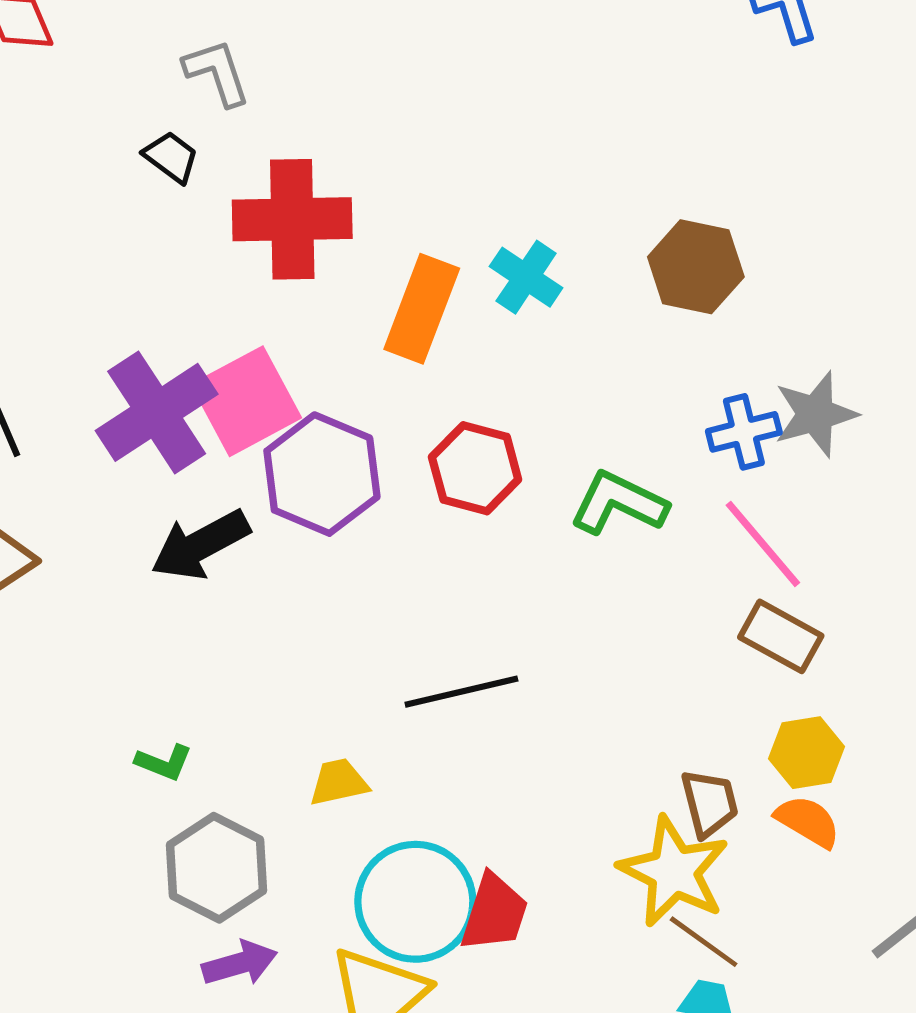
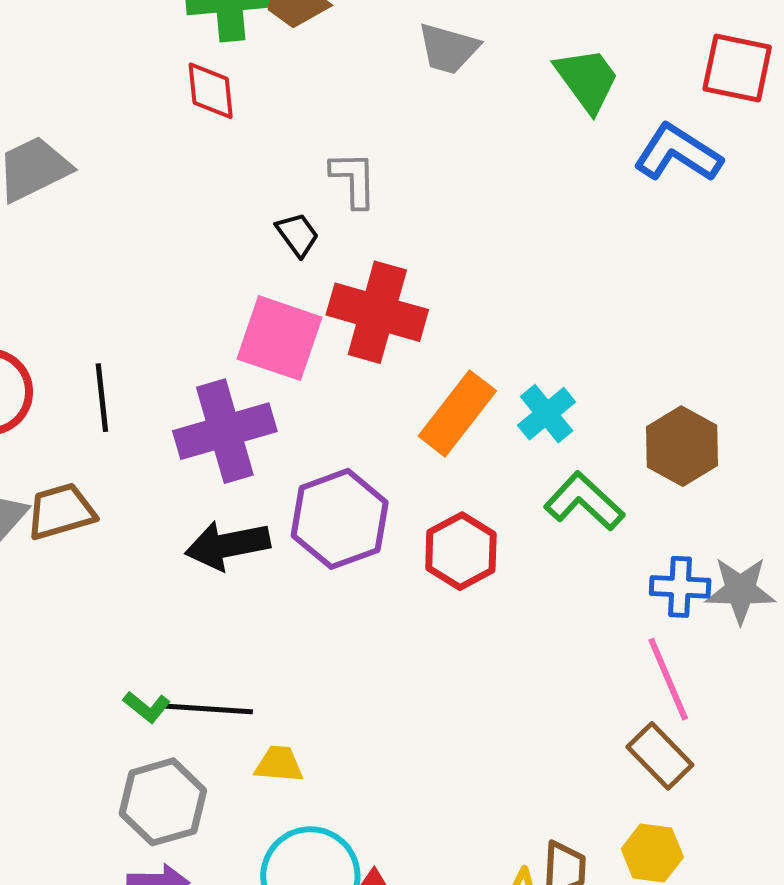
pink square: (246, 401) -> (280, 338), moved, turned 30
green L-shape: (619, 503) -> (584, 501), moved
black line: (461, 692) -> (205, 709), moved

